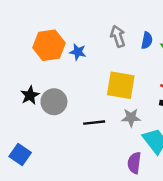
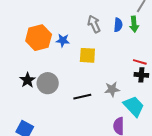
yellow square: (121, 85) -> (87, 55), moved, size x0.7

